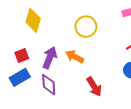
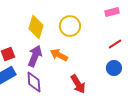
yellow diamond: (33, 20) -> (36, 27), moved

